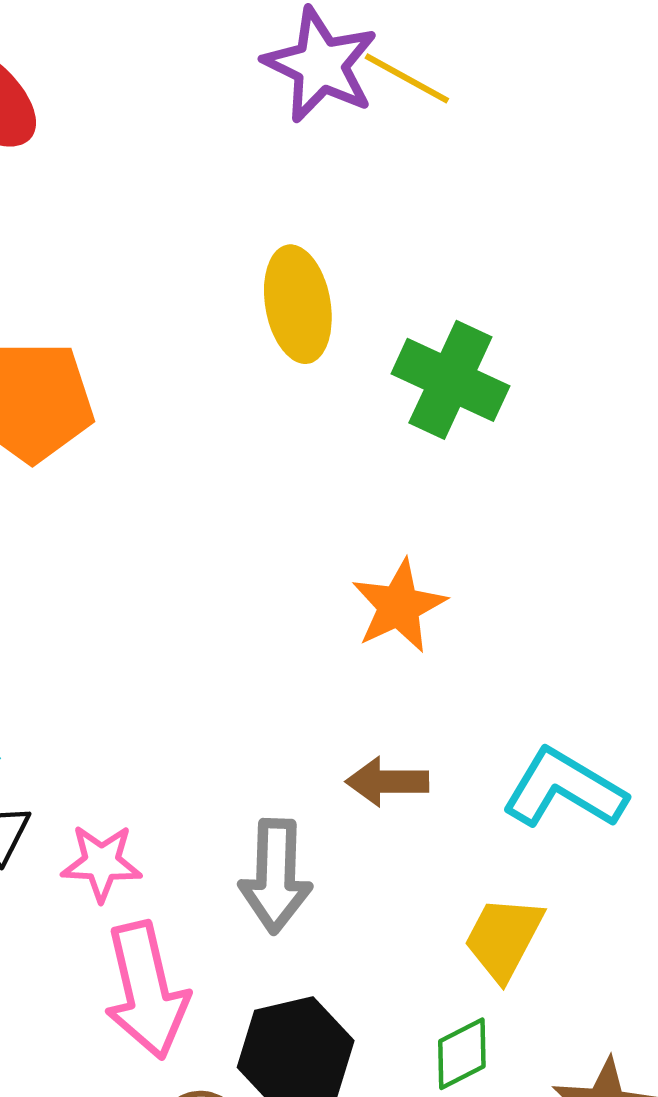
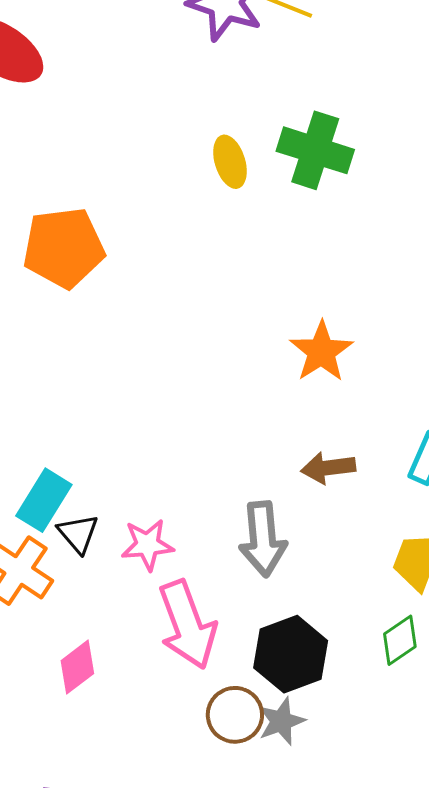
yellow ellipse: (298, 304) -> (230, 162), size x0.7
green cross: (450, 380) -> (315, 150), moved

